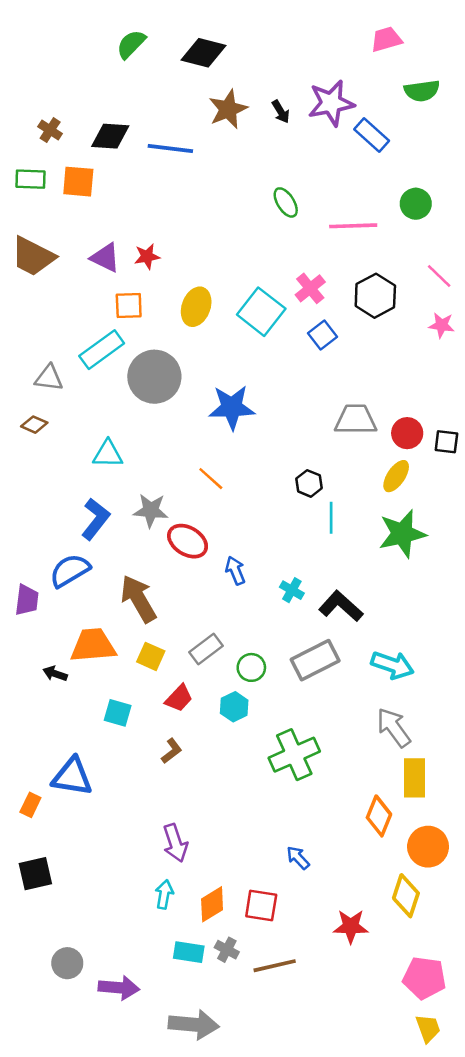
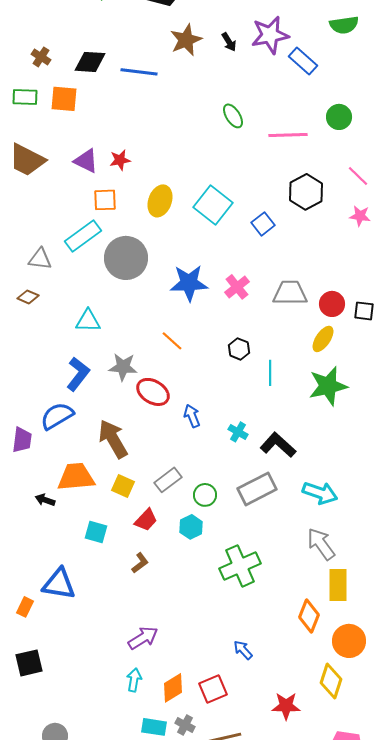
pink cross: (310, 288) -> (237, 287), moved
black hexagon: (309, 483) -> (239, 349), moved
purple arrow: (175, 843) -> (143, 638), turned -104
red square: (261, 906) -> (213, 689), turned -32

